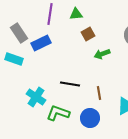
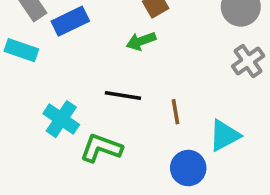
green arrow: (102, 54) -> (141, 41), moved
blue circle: (90, 118) -> (188, 168), moved

